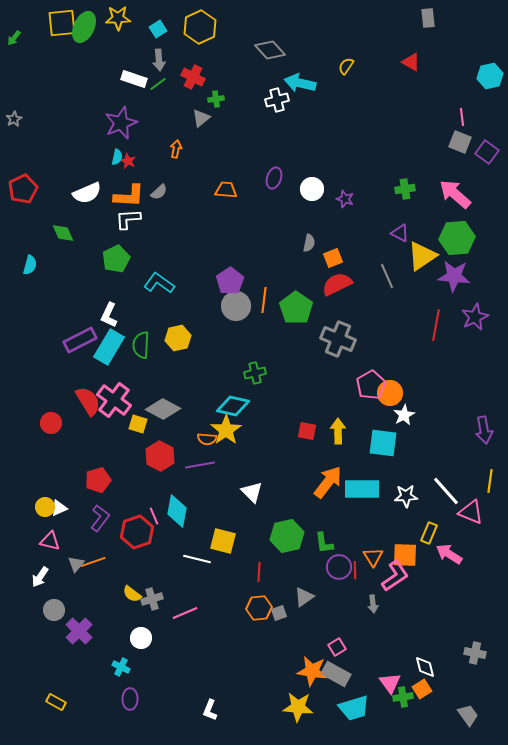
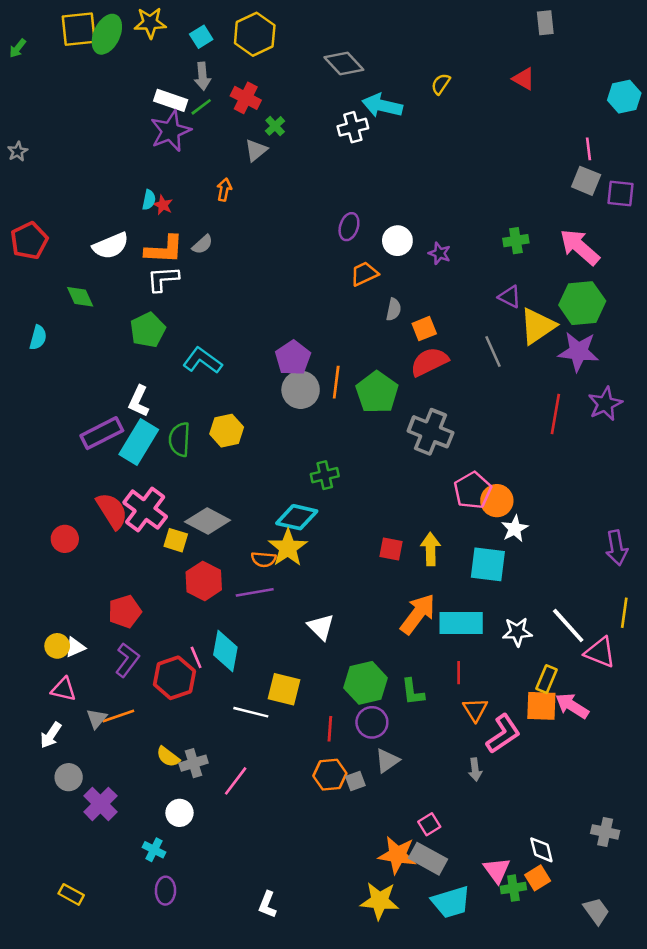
green cross: (216, 99) -> (275, 126), turned -35
purple star: (121, 123) -> (171, 131), moved
purple square: (487, 152) -> (620, 193), turned -30
orange trapezoid: (226, 190) -> (364, 274), moved, turned -30
orange square: (405, 555) -> (541, 706), moved
purple circle: (339, 567) -> (372, 722), moved
red line: (355, 570) -> (459, 673), moved
pink line: (185, 613) -> (236, 781), turned -30

